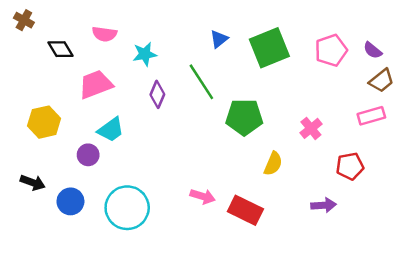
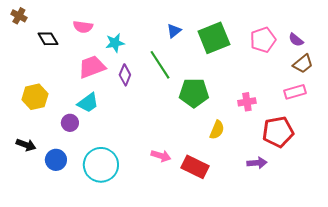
pink trapezoid: (96, 84) -> (92, 67), moved
pink cross: (311, 128) -> (247, 102), turned 30
red pentagon: (350, 166) -> (278, 132), size x1.4

